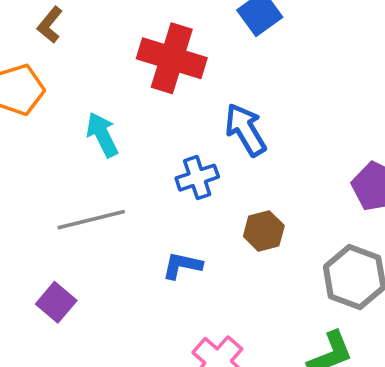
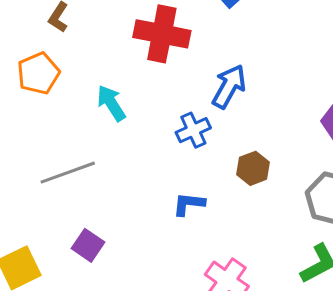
blue arrow: (245, 130) -> (229, 86), turned 66
gray line: (91, 220) -> (68, 173), moved

